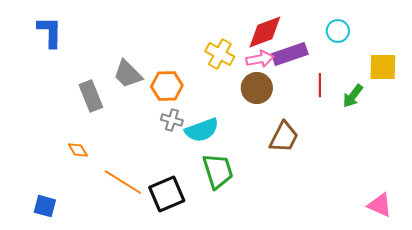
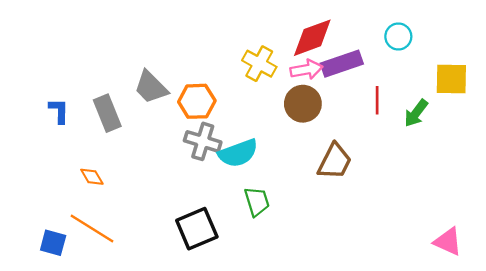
blue L-shape: (50, 32) -> (59, 111), moved, size x0.7
gray cross: (172, 120) -> (203, 141), size x1.4
green trapezoid: (218, 171) -> (257, 201), size x0.7
orange line: (123, 182) -> (92, 229), moved

